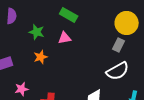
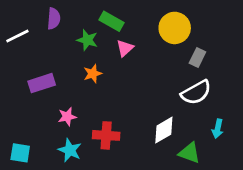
green rectangle: (69, 15) -> (112, 21), moved
yellow circle: (127, 23) -> (175, 28), moved
pink triangle: (65, 38) -> (125, 48), turned -32

